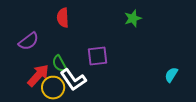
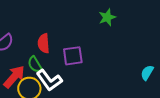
red semicircle: (63, 18) -> (44, 43), moved

